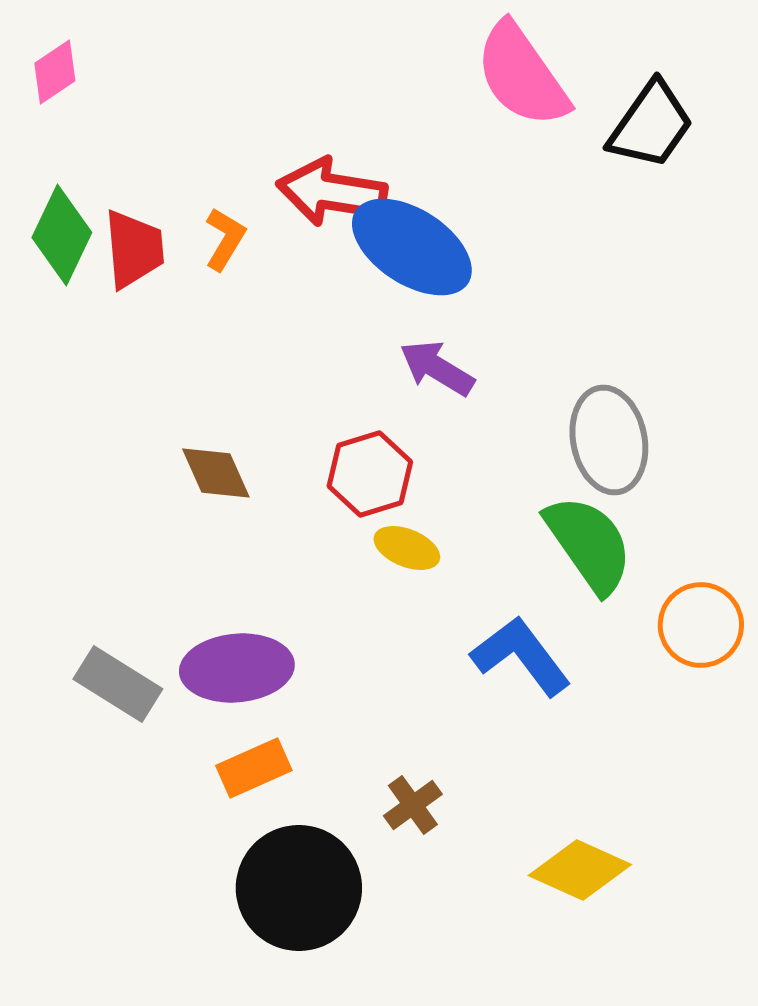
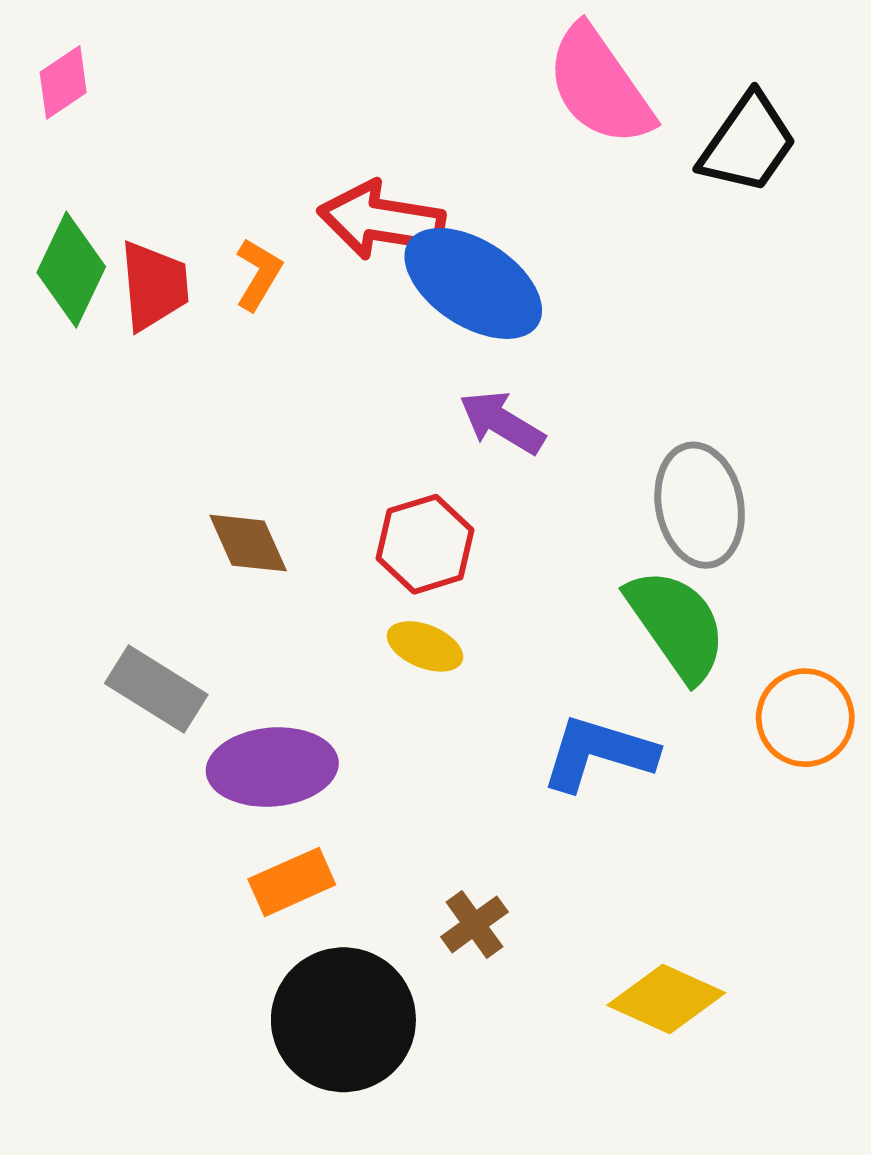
yellow ellipse: (407, 548) -> (425, 646), moved
blue L-shape: (521, 656) -> (598, 753), turned -36
gray rectangle: (118, 684) -> (156, 689), moved

